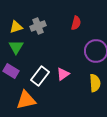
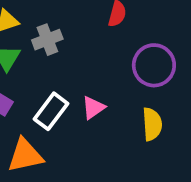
gray cross: (38, 26) -> (47, 40), moved

